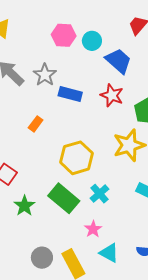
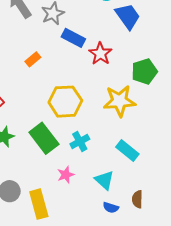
red star: (112, 95) -> (100, 54), moved
cyan triangle: (109, 253) -> (104, 180), moved

